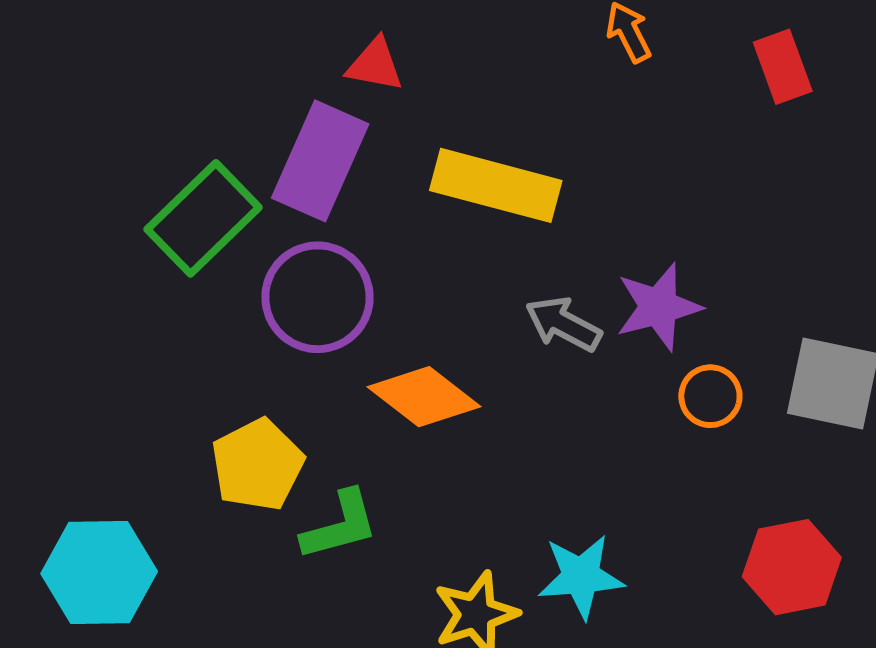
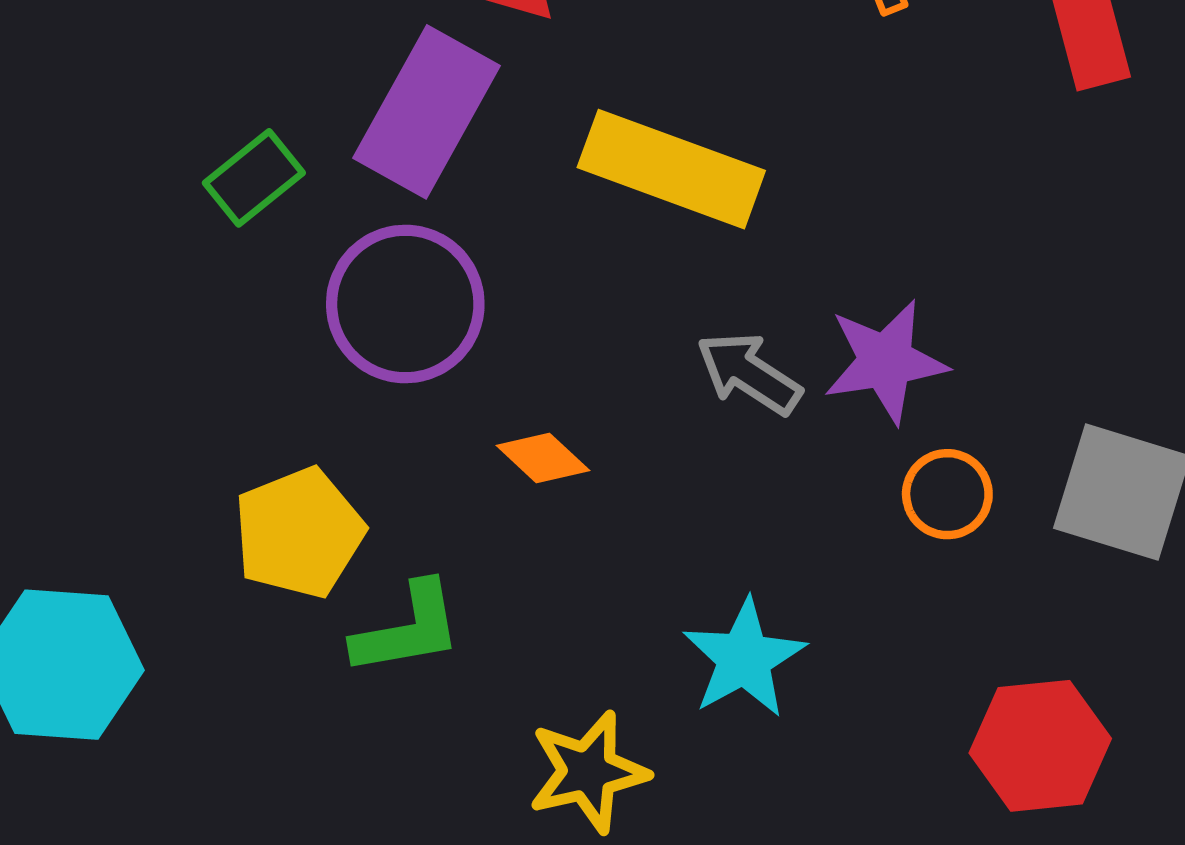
green rectangle: (203, 218) -> (254, 178), size x0.6
orange diamond: (424, 397) -> (543, 458), size x0.6
cyan star: (581, 576) -> (744, 658), moved, turned -30

